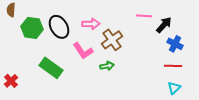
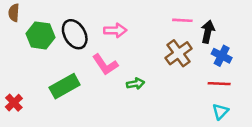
black arrow: (164, 25) -> (208, 32), turned -30
brown cross: (112, 40) -> (179, 53), moved
green rectangle: (51, 68) -> (65, 86), turned -65

